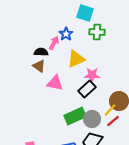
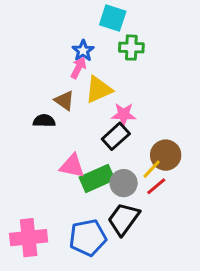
pink arrow: (54, 43) -> (78, 68), moved
black semicircle: (41, 52) -> (44, 121), moved
brown triangle: (39, 66) -> (64, 101), moved
pink triangle: (55, 83) -> (72, 166), moved

